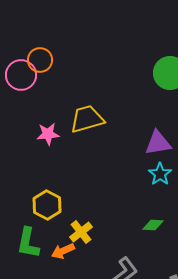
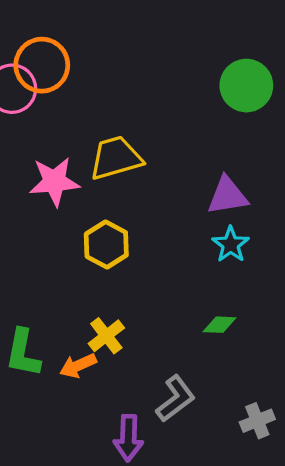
orange circle: (40, 60) -> (42, 65), size x1.4
pink star: (48, 134) -> (54, 182), size x1.4
yellow hexagon: (47, 205) -> (106, 244), moved

